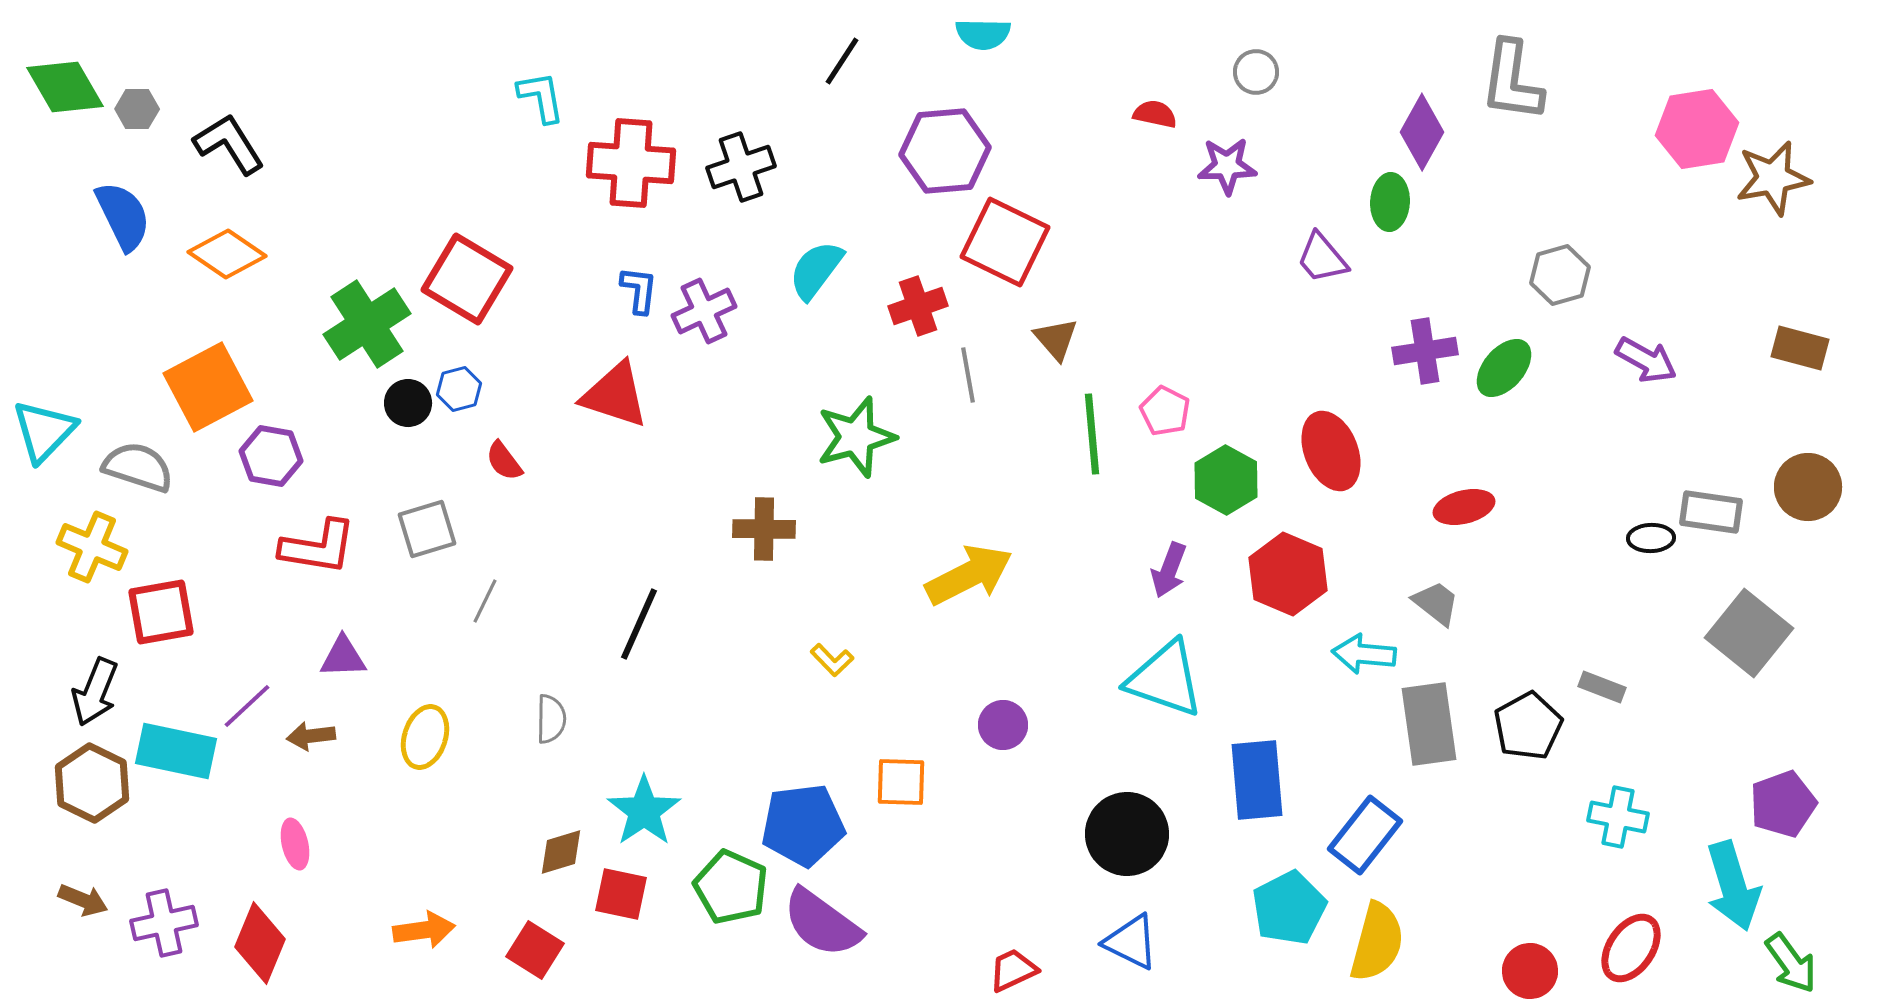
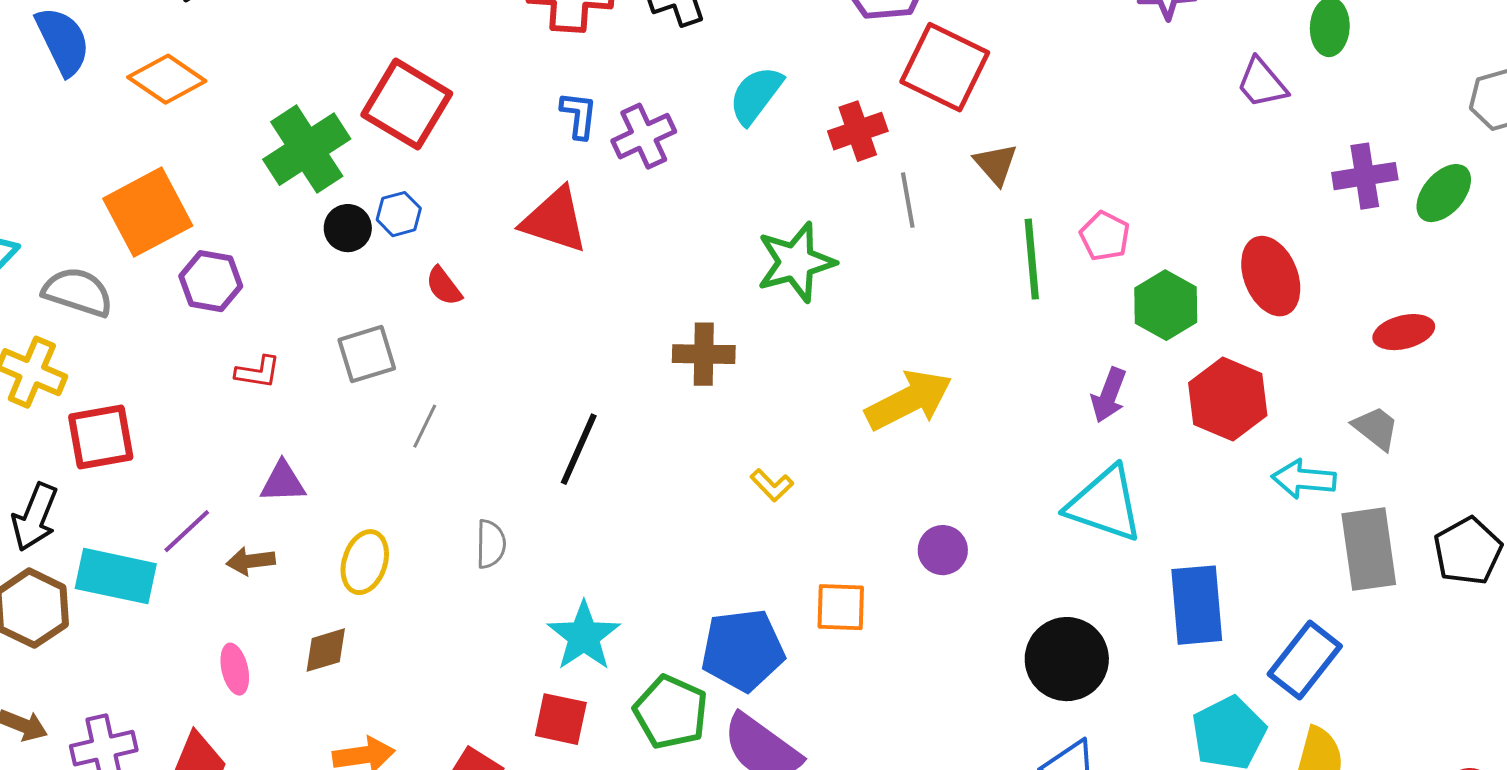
red L-shape: (318, 547) -> (258, 372), size x0.6
brown diamond: (561, 852) -> (326, 650), moved

